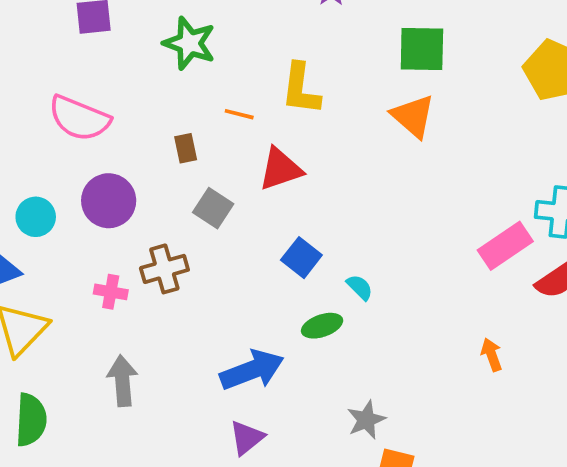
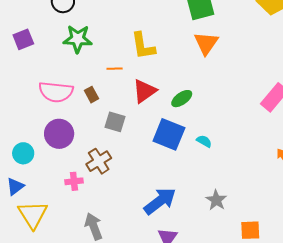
orange triangle: (413, 116) -> (206, 43), turned 40
pink semicircle: (79, 118) -> (56, 92), moved
blue square: (301, 258) -> (169, 134), size x1.5
green ellipse: (322, 326) -> (182, 99), moved
gray star: (366, 420) -> (216, 200), moved

